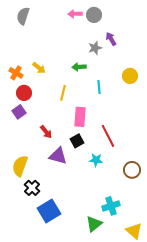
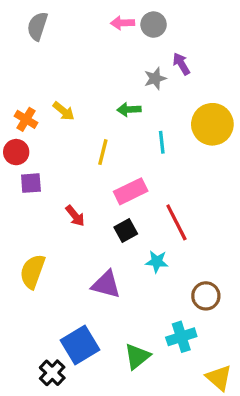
yellow circle: (130, 76) -> (212, 124), size x1.6
red circle: (24, 93) -> (16, 152), moved
purple square: (19, 112) -> (31, 183), turned 32
pink rectangle: (80, 117) -> (131, 191), turned 60
purple triangle: (58, 156) -> (106, 284), moved
brown circle: (132, 170) -> (206, 296), moved
black cross: (32, 188) -> (52, 373), moved
green triangle: (94, 224) -> (137, 356), moved

